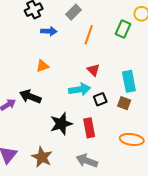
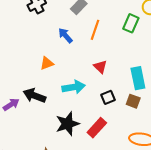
blue arrow: (49, 31) -> (65, 35), moved, turned -133
cyan arrow: (80, 89) -> (74, 87), moved
red rectangle: (89, 128) -> (97, 128), turned 54

